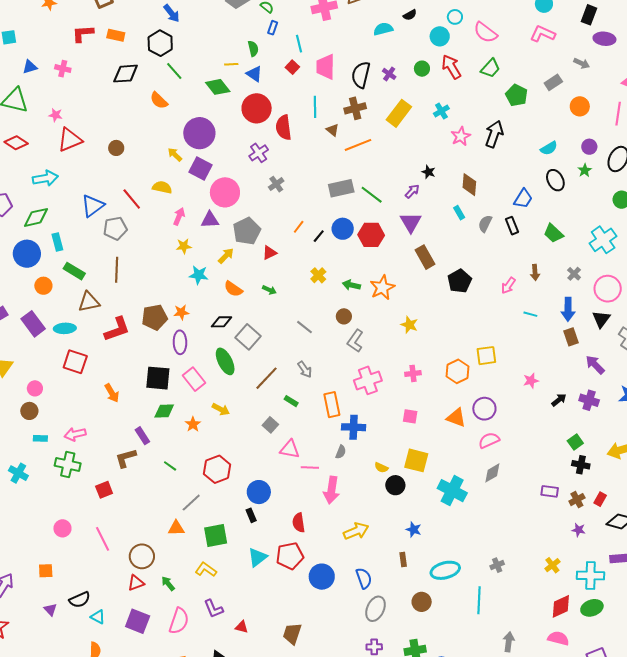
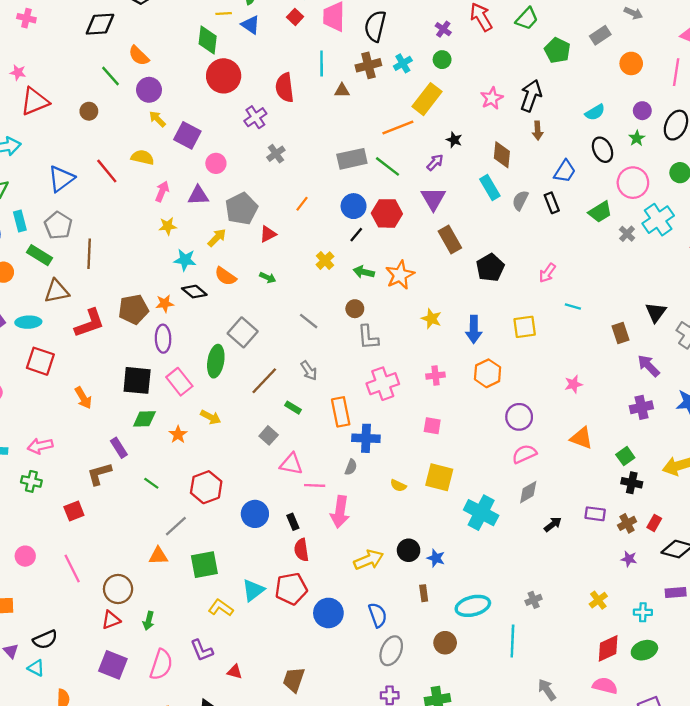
green circle: (422, 69) -> (442, 60), moved
green line: (174, 71) -> (111, 76), moved
purple cross: (389, 74) -> (443, 29), moved
green diamond: (218, 87) -> (208, 40), turned 45
red circle: (257, 108) -> (224, 76), moved
cyan cross: (441, 111) -> (403, 63), moved
yellow rectangle: (399, 113) -> (427, 99), moved
brown triangle: (333, 130) -> (342, 91), turned -40
purple circle: (199, 133) -> (149, 90), moved, size x0.7
orange line: (358, 145) -> (398, 128), moved
pink circle: (225, 192) -> (216, 163), size x0.6
cyan rectangle: (459, 213) -> (490, 188), size x1.5
gray pentagon: (115, 228) -> (58, 225), moved, turned -30
green trapezoid: (553, 233) -> (600, 212), turned -75
black line: (319, 236) -> (356, 235), moved
brown arrow: (535, 272) -> (538, 131), moved
gray cross: (574, 274) -> (627, 234), moved
pink circle: (608, 289) -> (633, 183), moved
blue arrow: (568, 309) -> (474, 329), moved
black diamond: (222, 322) -> (194, 292), moved, turned 40
gray L-shape: (355, 341) -> (368, 337), turned -40
yellow square: (486, 356) -> (525, 327), moved
green ellipse: (225, 361) -> (216, 361), turned 36
black arrow: (559, 400) -> (553, 524), moved
purple cross: (589, 400) -> (641, 407), turned -30
orange triangle: (456, 418) -> (581, 438), moved
green cross: (68, 465) -> (31, 481), size x0.7
black circle: (395, 485) -> (409, 550), moved
black rectangle: (251, 515) -> (293, 522), moved
yellow L-shape: (206, 570) -> (221, 608), moved
cyan cross: (591, 576) -> (643, 612), size x0.6
green arrow: (168, 583) -> (149, 621), turned -126
cyan triangle: (98, 617) -> (36, 668), moved
gray arrow: (509, 642) -> (547, 690), turned -42

